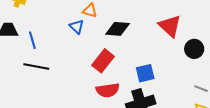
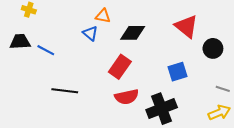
blue line: (32, 40) -> (46, 50), turned -42
black line: (36, 67) -> (65, 91), moved
blue square: (145, 73) -> (178, 72), moved

